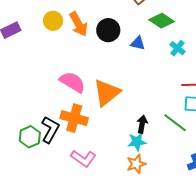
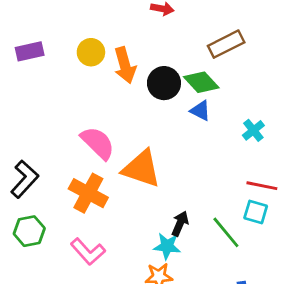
green diamond: (162, 21) -> (201, 82), moved
orange triangle: (107, 93) -> (141, 169), turned 44
black L-shape: (50, 130) -> (25, 179), moved
green hexagon: (30, 137) -> (29, 231), moved

